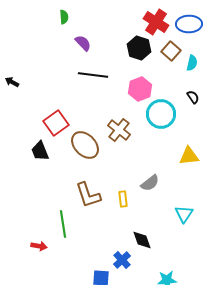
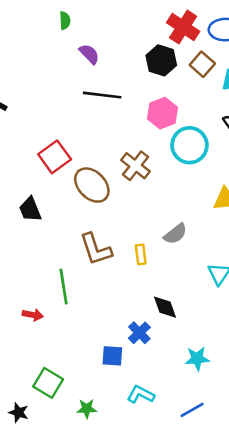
black trapezoid: (40, 151) -> (30, 209), moved

